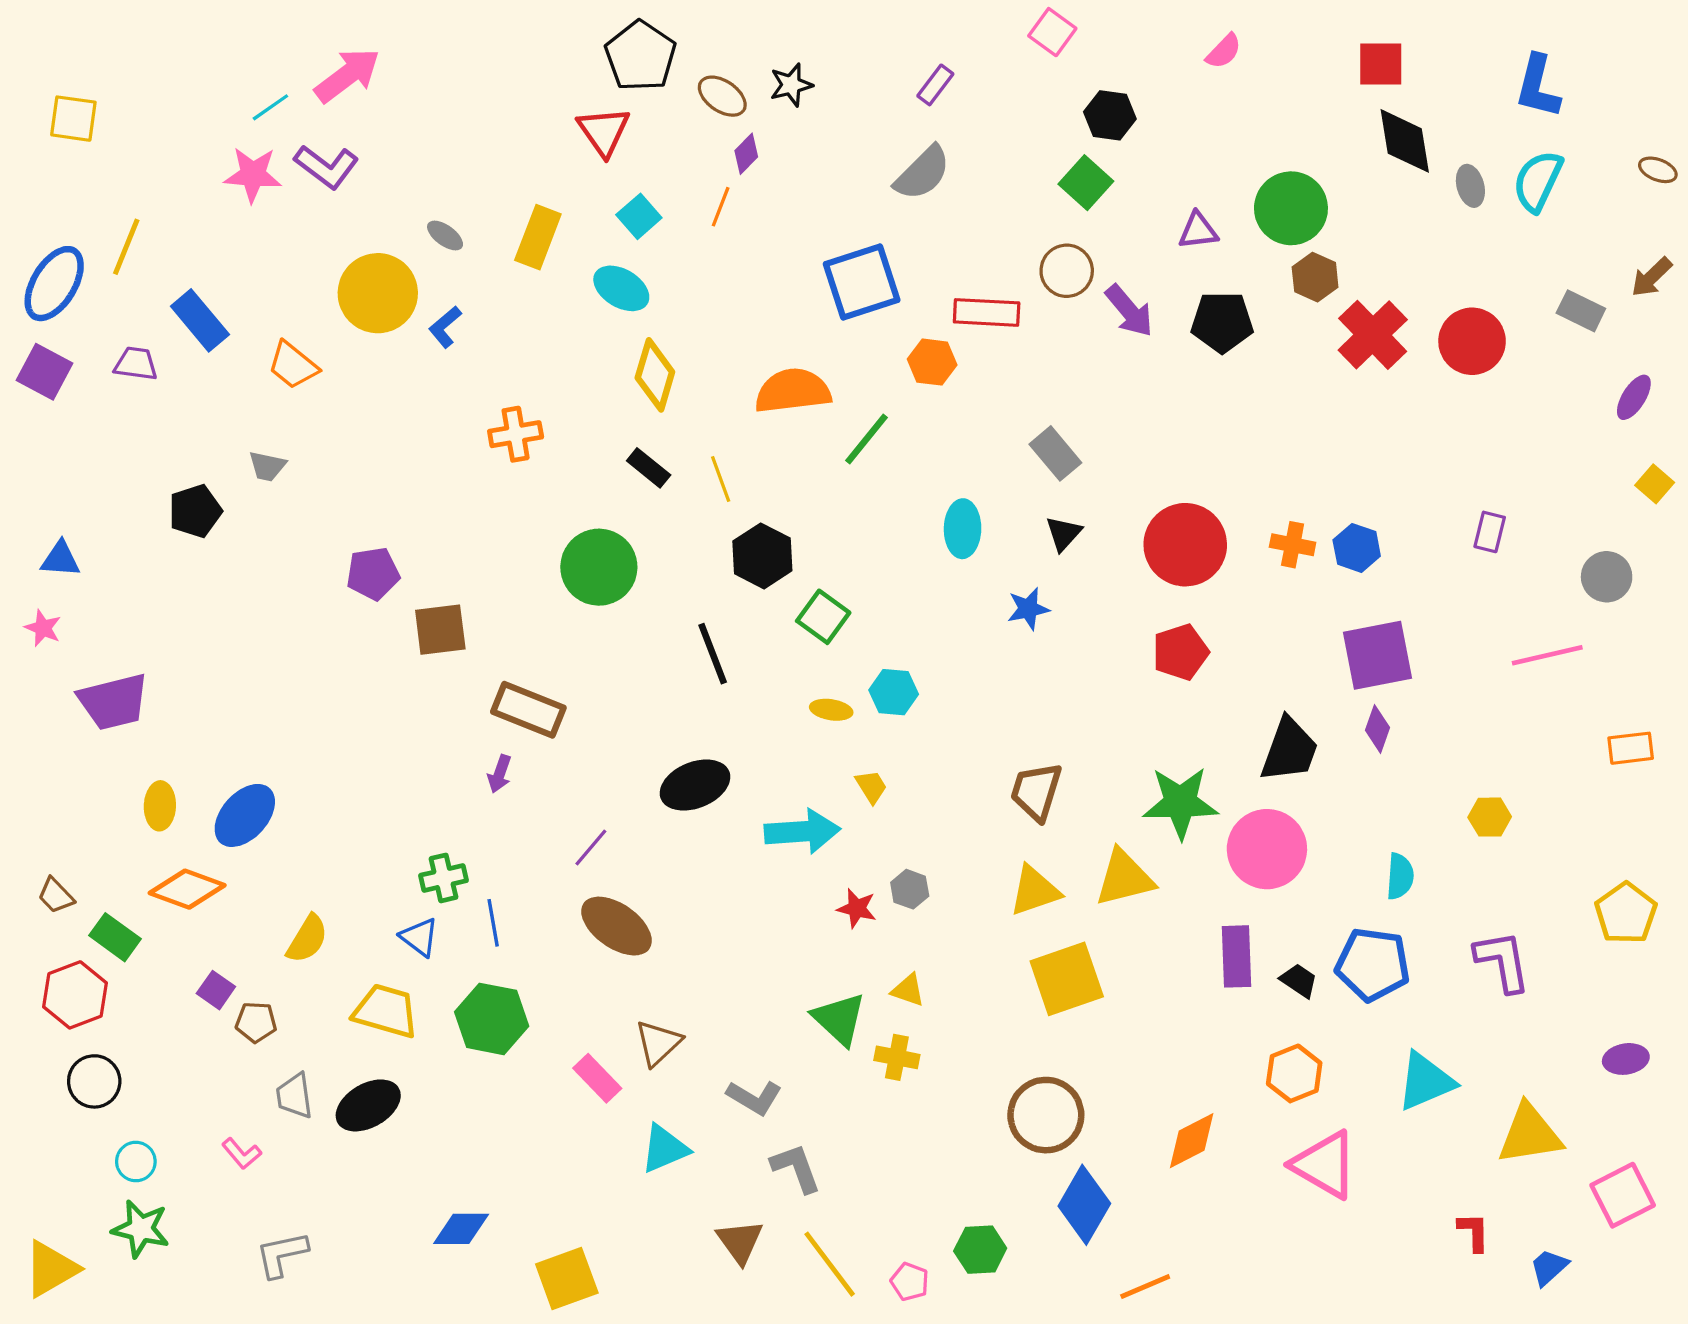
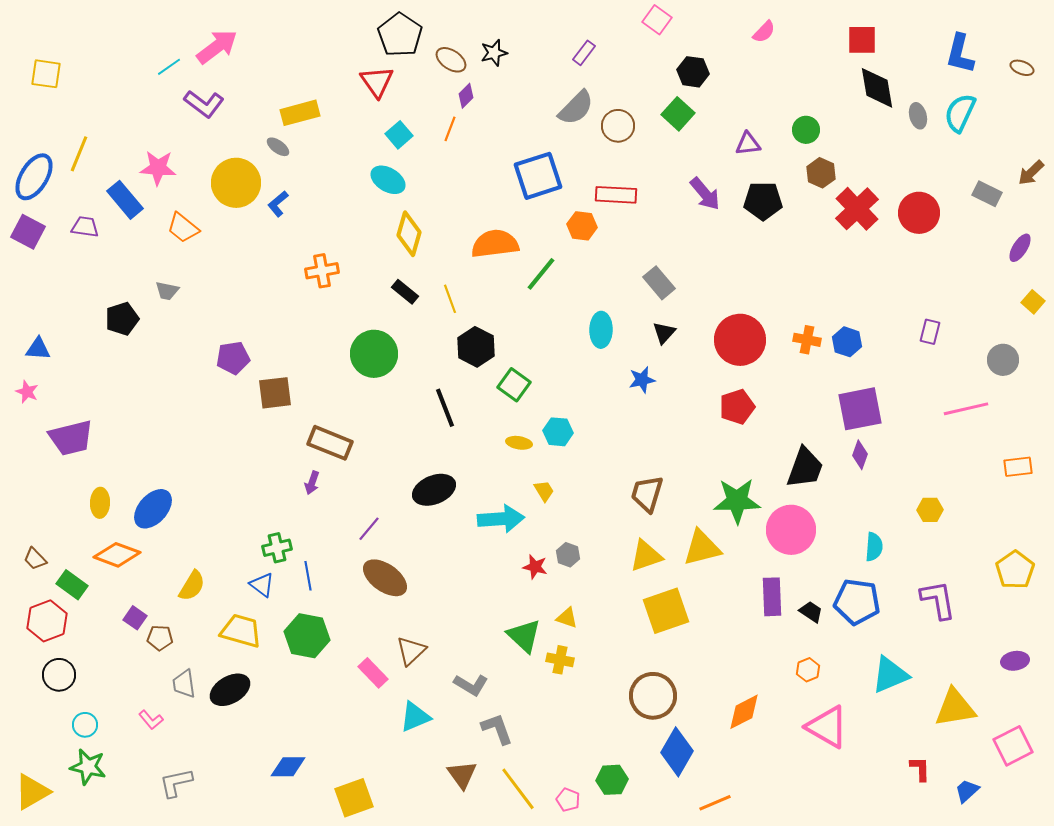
brown ellipse: (1658, 170) -> (1022, 68), moved
pink star: (253, 175) -> (158, 168), moved
green circle: (1291, 208) -> (806, 130), size x0.6
yellow rectangle: (538, 237) -> (300, 113), moved, turned 54
brown circle: (1067, 271) -> (618, 126), moved
orange hexagon: (1294, 1073) -> (808, 670), size x0.7

